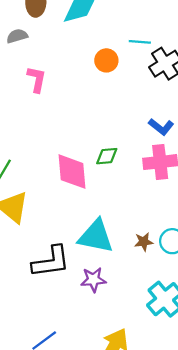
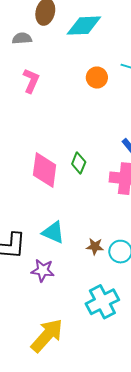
green diamond: (107, 156) -> (79, 163), turned -75
cyan triangle: (96, 236) -> (53, 232), size x0.7

